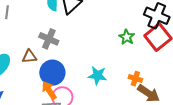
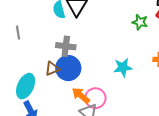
blue circle: (52, 73) -> (68, 68), moved

